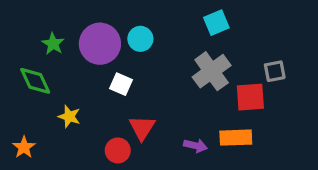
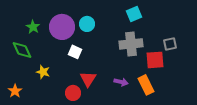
gray cross: (212, 71) -> (131, 44), turned 30
orange rectangle: (236, 138) -> (146, 85), turned 66
purple arrow: (195, 146) -> (121, 82), moved

